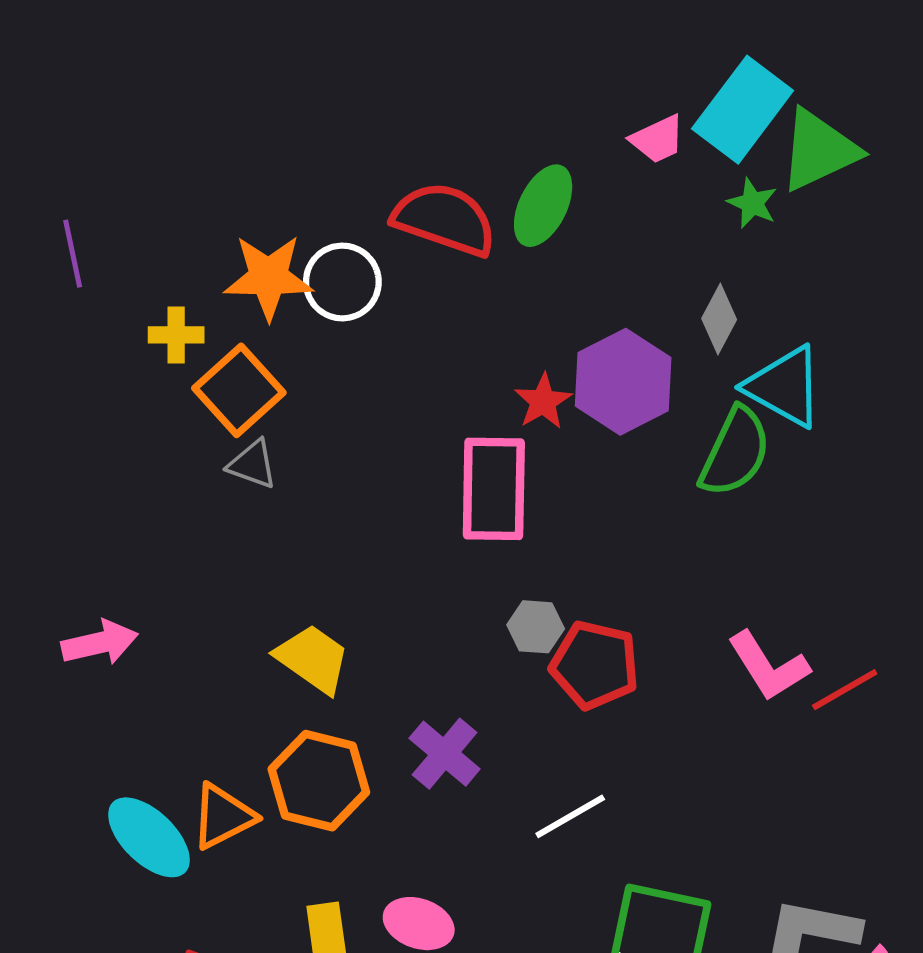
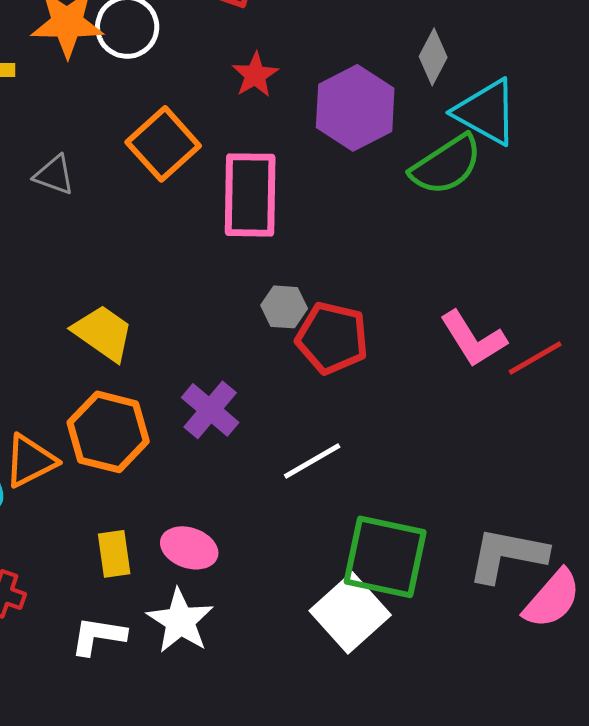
orange square: (239, 390) -> (163, 144), moved
red star: (543, 401) -> (255, 75), moved
green semicircle: (735, 452) -> (446, 165), turned 32

